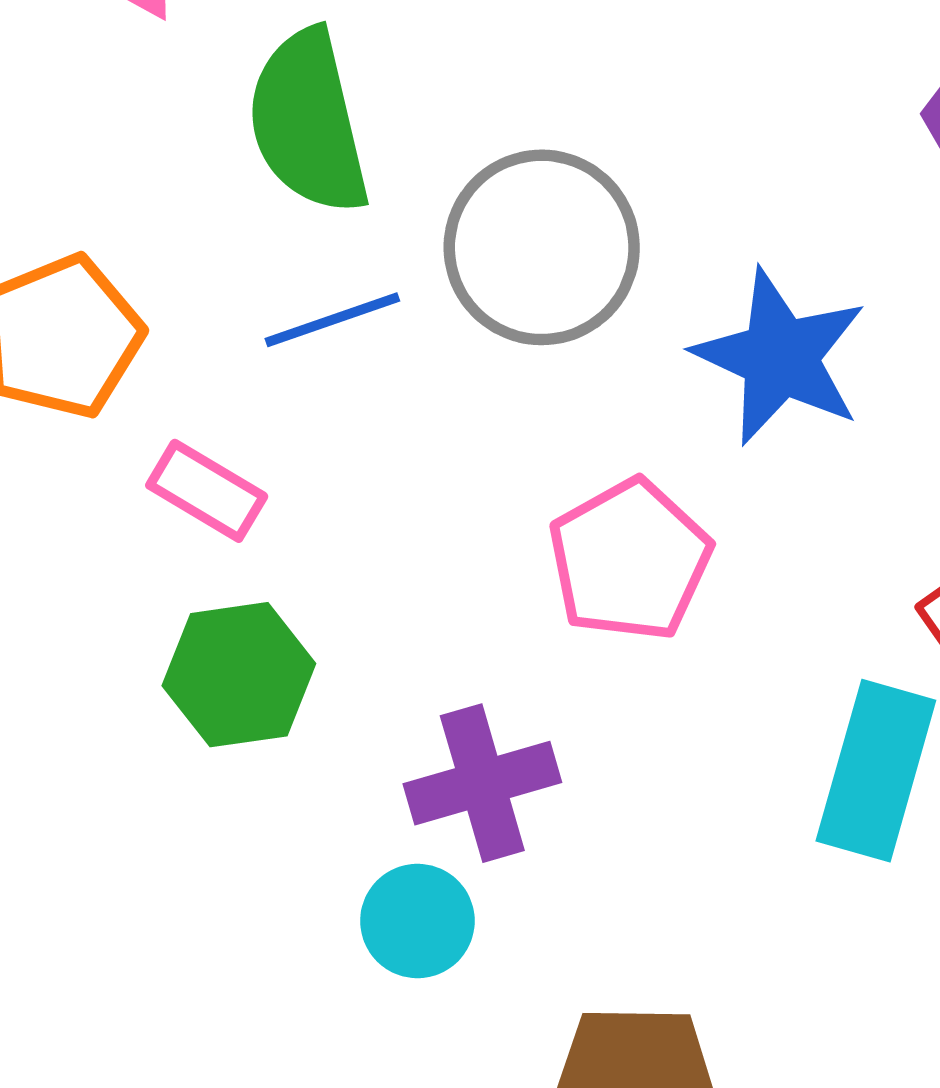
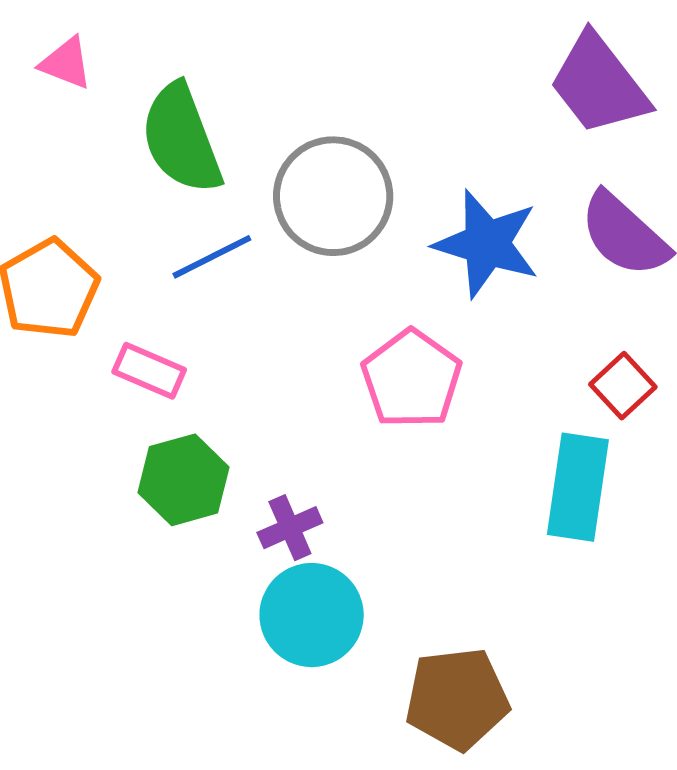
purple cross: (482, 783) -> (290, 528), moved, size x0.7
cyan circle: (417, 921) -> (312, 615), size x1.5

